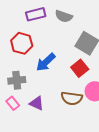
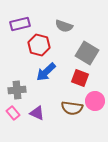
purple rectangle: (36, 14) -> (20, 24), moved
red hexagon: (22, 43) -> (39, 45), moved
red square: (80, 68) -> (80, 78), turned -30

